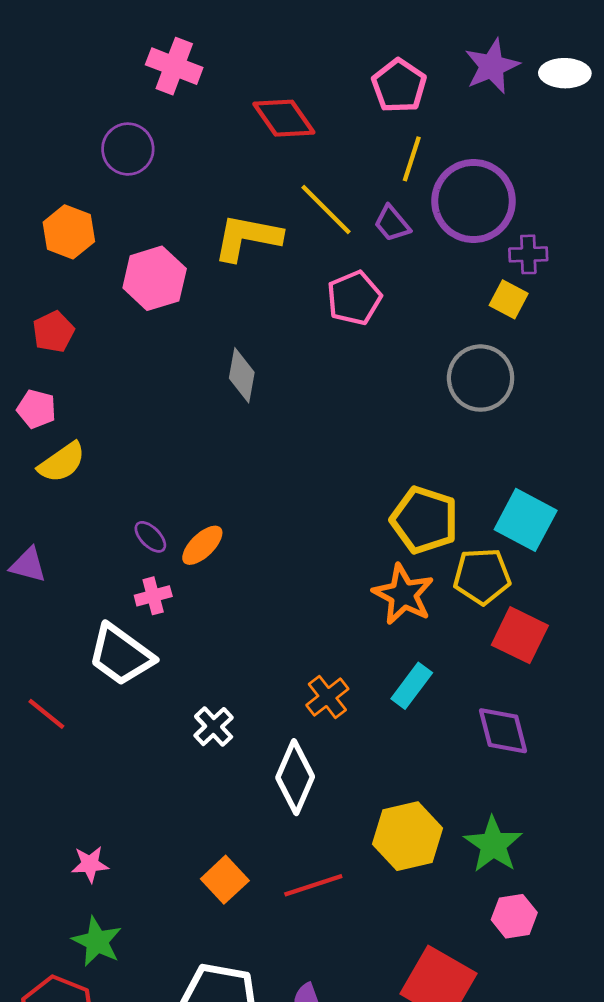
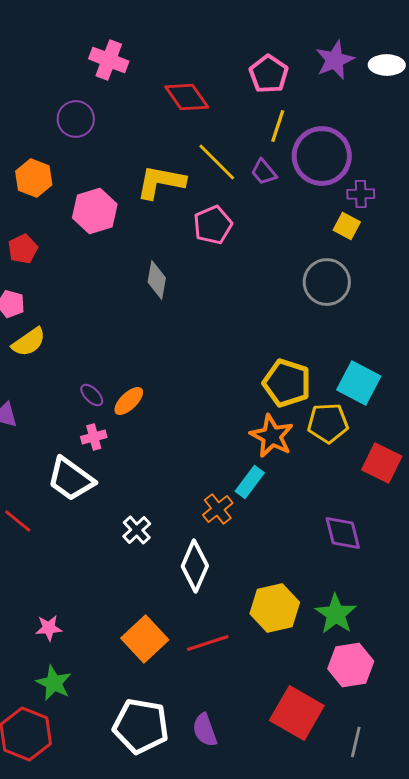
pink pentagon: (354, 298) -> (213, 225), moved
red square: (520, 635) -> (382, 463), moved
cyan rectangle: (412, 686) -> (250, 482), moved
orange square: (225, 880) -> (145, 639), size x1.4
pink hexagon: (514, 916) -> (351, 665), size x1.4

